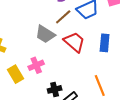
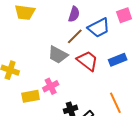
blue rectangle: (105, 43) -> (118, 60), turned 66
yellow rectangle: (15, 74) -> (31, 96), turned -66

